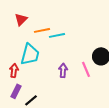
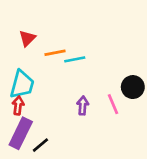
cyan trapezoid: (30, 54) -> (22, 84), moved
purple rectangle: (16, 91) -> (21, 133), size x1.6

